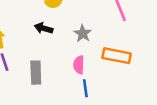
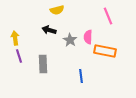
gray star: (83, 33) -> (70, 40), moved
pink semicircle: (79, 65) -> (88, 37), moved

